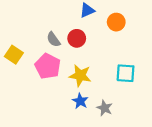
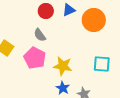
orange circle: (116, 22) -> (94, 20), size x1.5
red circle: (77, 38) -> (46, 11), moved

